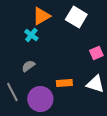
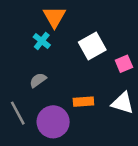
orange triangle: (41, 16) -> (54, 17), turned -30
white square: (76, 17) -> (92, 46), moved, turned 30

